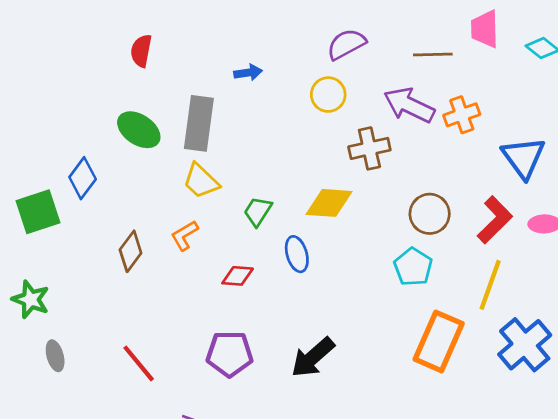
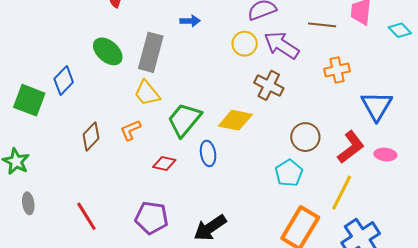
purple arrow: (409, 105) -> (282, 45), moved
brown cross: (369, 148) -> (269, 85), turned 32
green trapezoid: (258, 211) -> (184, 120), size x1.6
green square: (38, 212) -> (29, 100), turned 32

